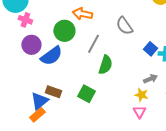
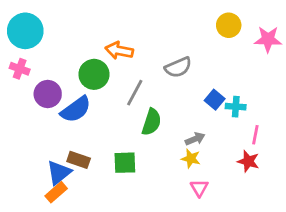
pink cross: (25, 20) -> (20, 69), moved
gray semicircle: (124, 26) -> (178, 67), turned -78
gray arrow: (150, 79) -> (195, 139), moved
green square: (86, 94) -> (125, 163), turned -30
yellow star: (141, 95) -> (191, 159), moved

